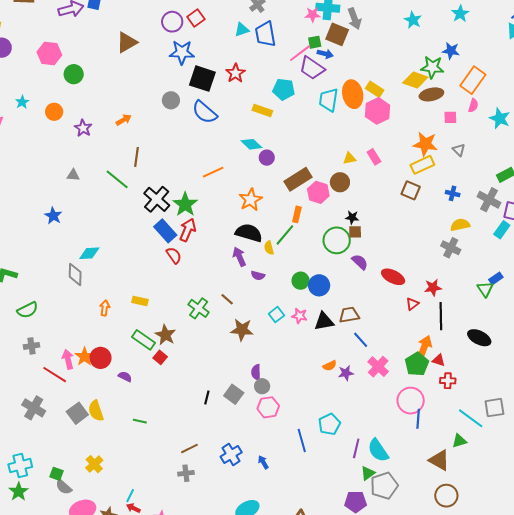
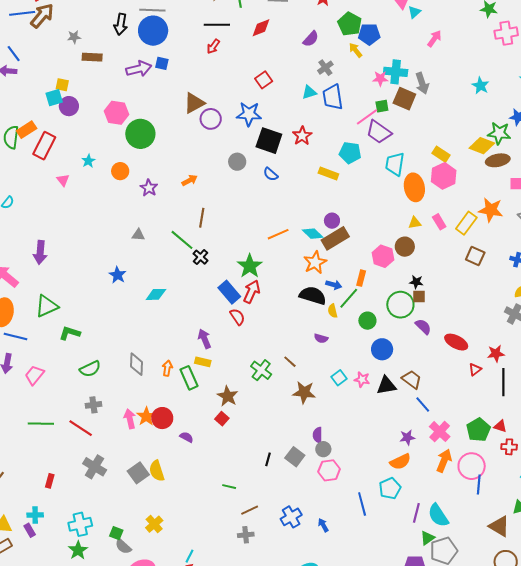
purple circle: (172, 22) -> (211, 119), moved
blue arrow: (325, 54) -> (334, 285), moved
green circle: (74, 74) -> (140, 134), size x1.5
orange ellipse: (353, 94) -> (414, 187), moved
blue semicircle: (205, 112) -> (271, 174), size x0.6
cyan diamond: (251, 144) -> (313, 234), moved
yellow rectangle: (422, 165) -> (466, 223), moved, turned -30
brown rectangle: (298, 179) -> (335, 238), moved
black cross: (157, 199) -> (200, 257), moved, size x0.6
cyan diamond: (89, 253) -> (156, 294), moved
purple arrow: (239, 257) -> (204, 339), moved
gray diamond: (75, 274) -> (137, 364), moved
green circle: (301, 281) -> (367, 321), moved
brown trapezoid: (349, 315) -> (412, 379), turned 45
green rectangle: (143, 340) -> (189, 378), moved, turned 30
orange arrow: (424, 347) -> (444, 461), moved
orange semicircle: (330, 366) -> (400, 462), moved, size x1.5
red line: (55, 375) -> (81, 428), moved
green line: (140, 421) -> (229, 487), moved

